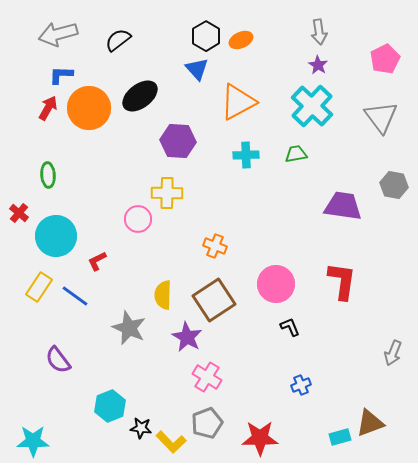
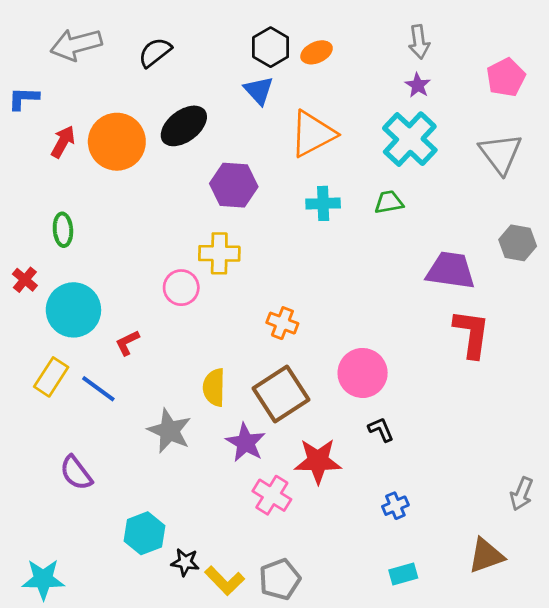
blue L-shape: (61, 75) -> (24, 98), moved
red L-shape: (342, 281) -> (472, 334), moved
gray arrow: (393, 353) -> (522, 494), moved
gray pentagon: (207, 423) -> (280, 579), moved
cyan rectangle: (340, 437) -> (403, 574), moved
red star: (260, 438) -> (318, 461), moved

